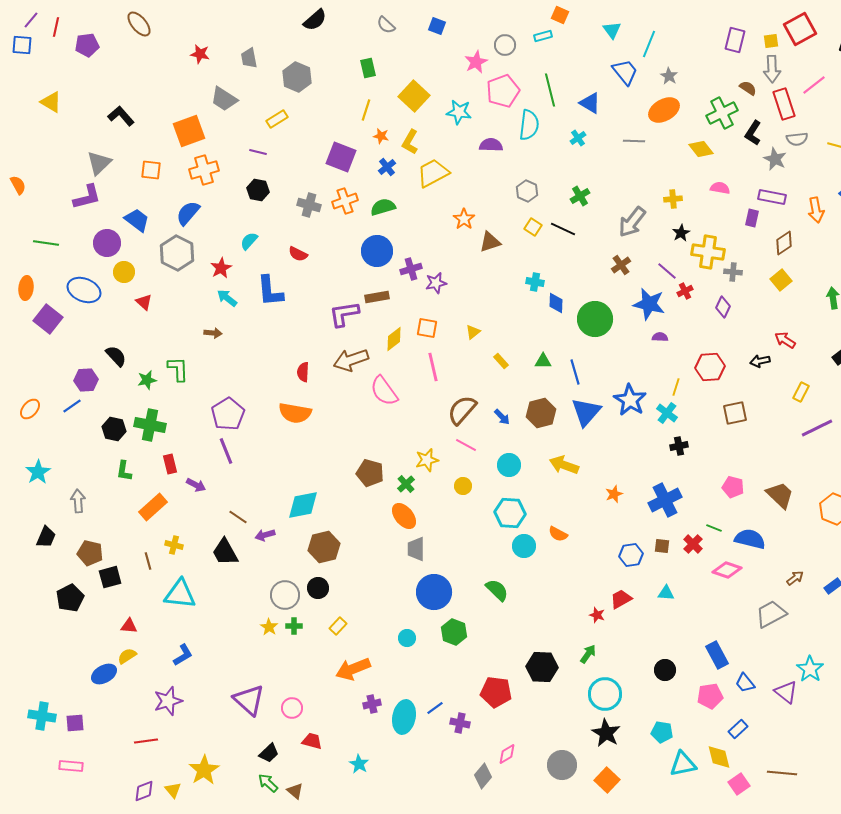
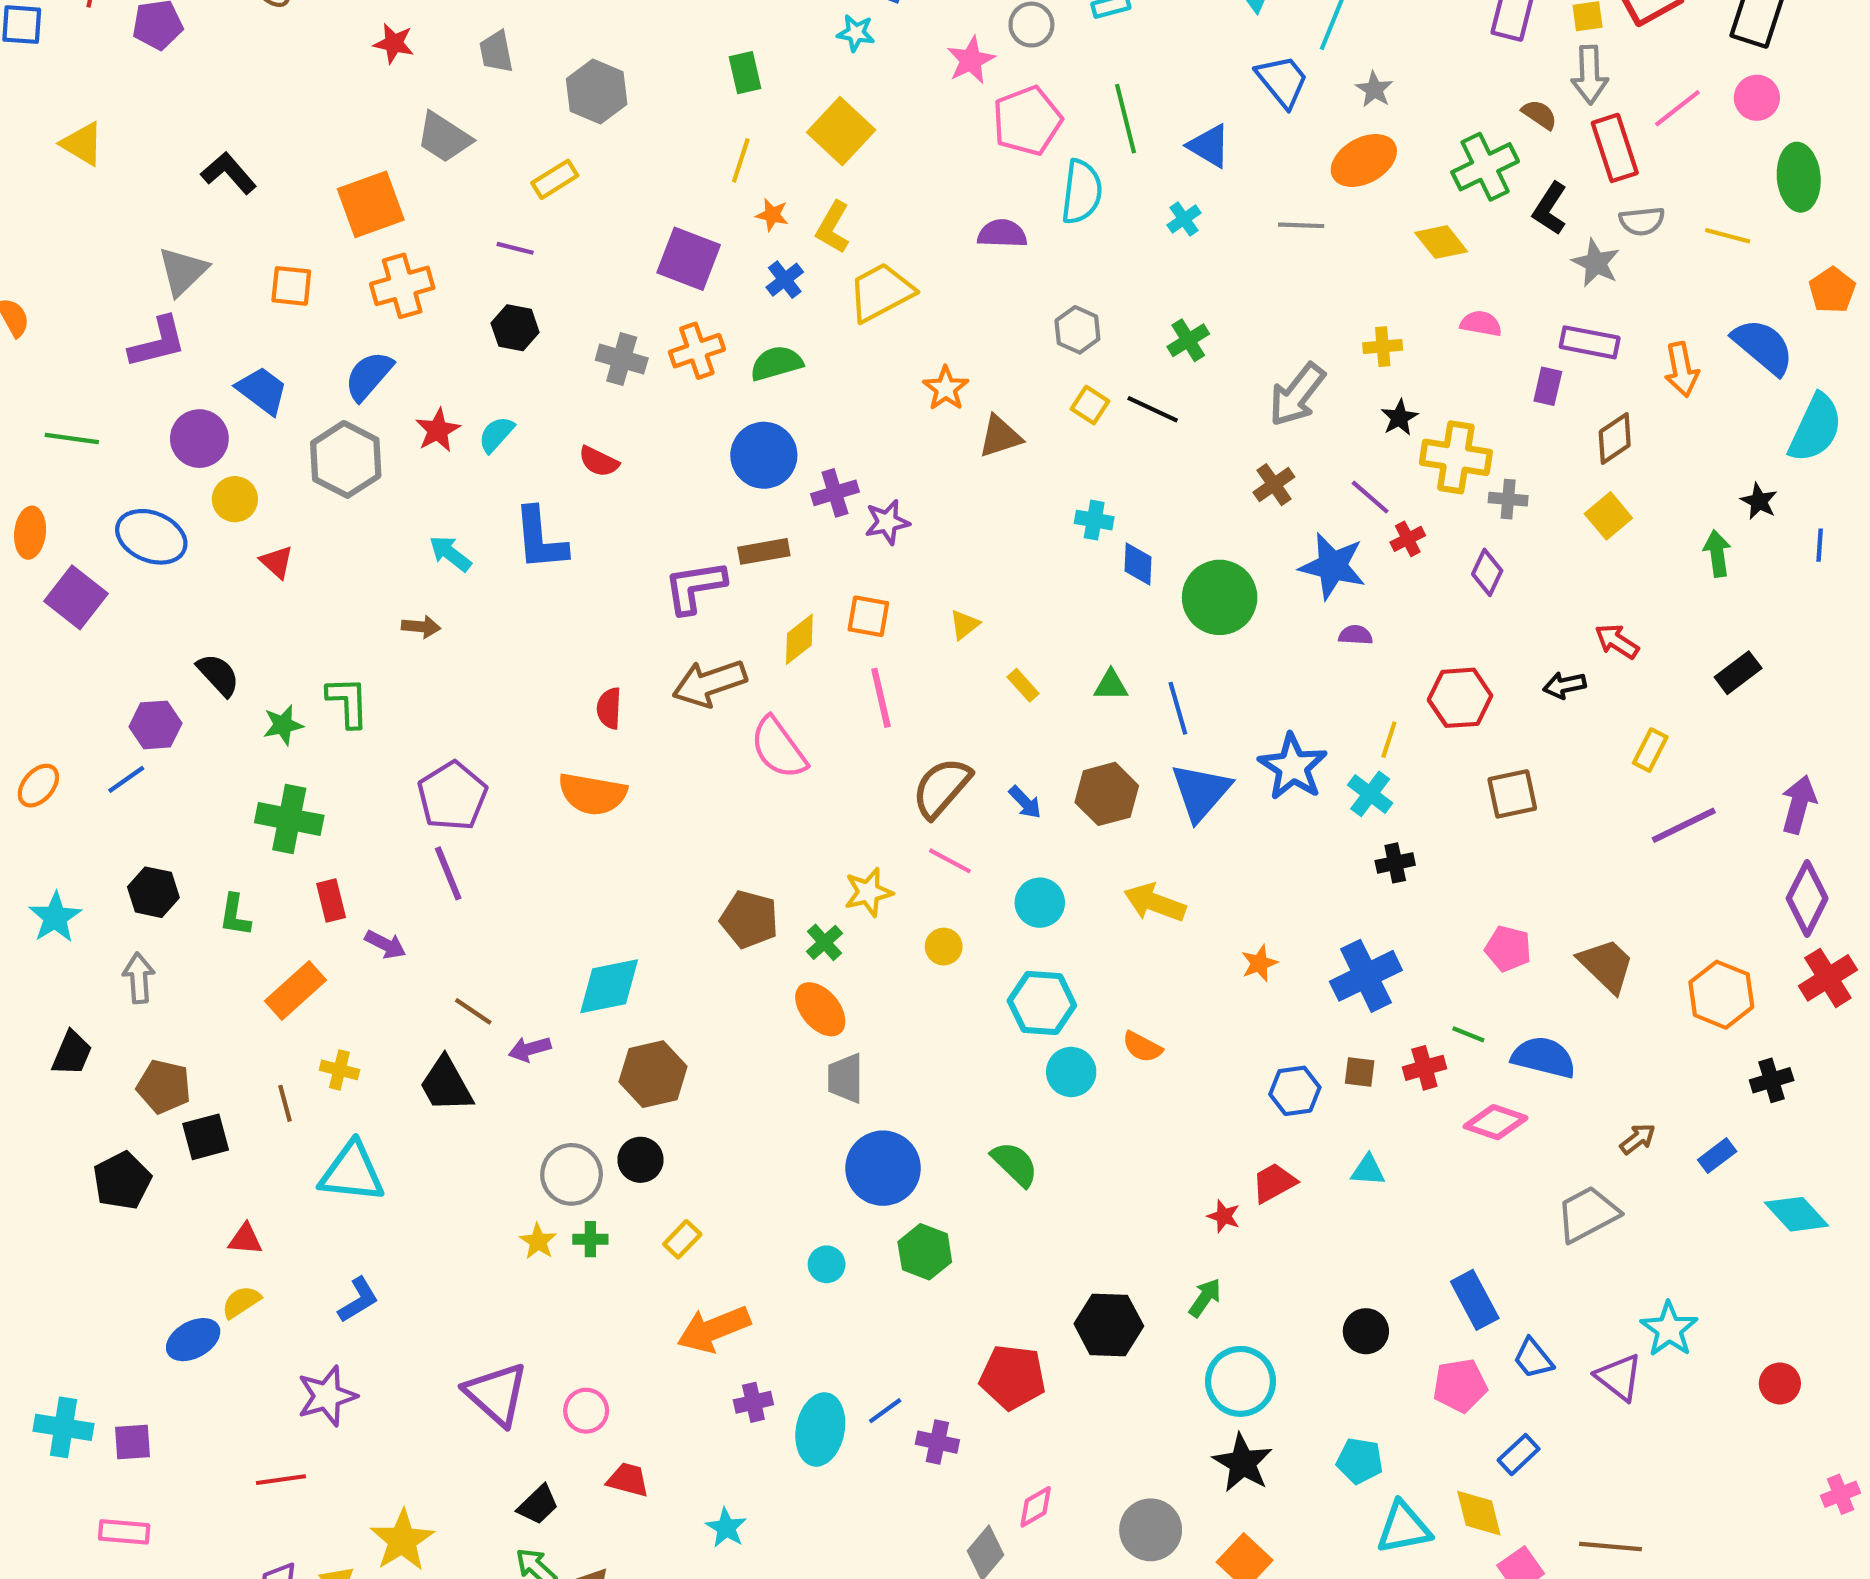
cyan star: (459, 112) -> (856, 33), moved, size x0.7
red star: (221, 268) -> (438, 430), moved
black hexagon: (114, 429) -> (153, 892), moved
red cross: (693, 544) -> (1424, 1068), turned 30

